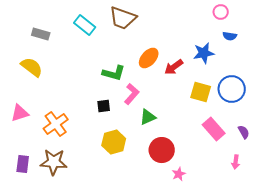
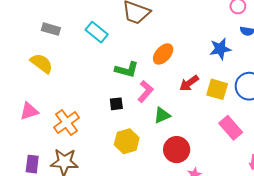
cyan rectangle: (85, 25) -> (97, 32), moved
red arrow: (174, 67) -> (189, 83), moved

